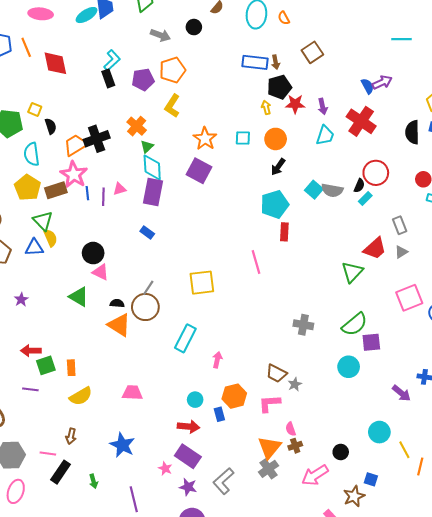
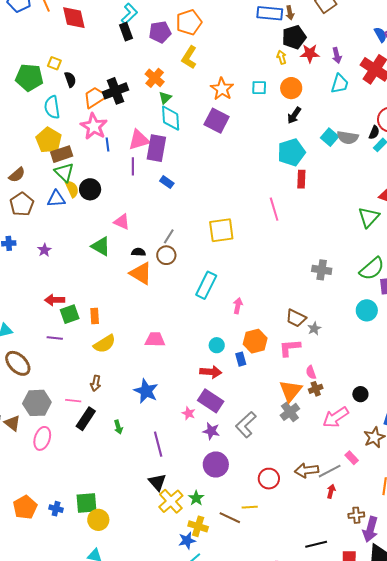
pink triangle: (119, 189) -> (139, 140), size x1.6
brown rectangle: (56, 190) -> (62, 154), moved
purple rectangle: (153, 192) -> (156, 148), moved
purple line: (103, 197) -> (133, 166), moved
black circle: (93, 253) -> (90, 189), moved
brown circle: (145, 307) -> (166, 255), size x0.7

